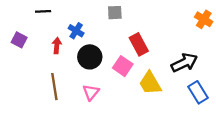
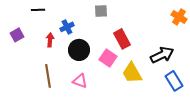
blue cross: (76, 31) -> (67, 27), turned 32
purple square: (19, 40) -> (17, 35), turned 32
pink triangle: (91, 92) -> (80, 81), turned -49

